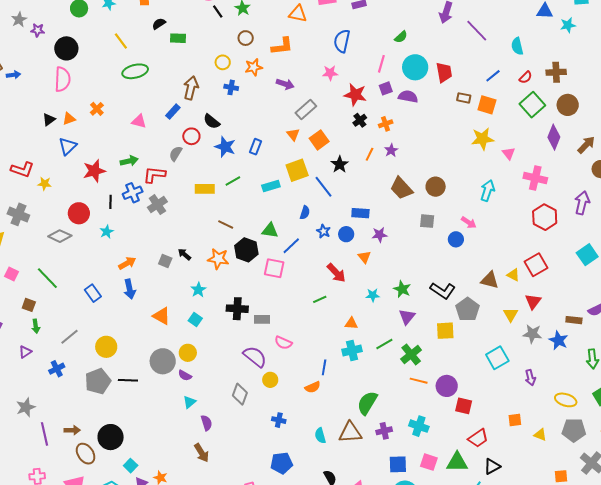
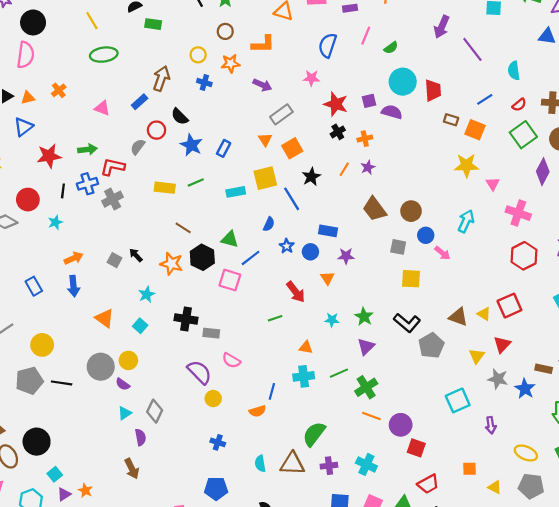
pink line: (381, 64) -> (366, 36), moved
blue circle: (456, 239) -> (426, 235), moved
yellow square: (445, 331) -> (411, 279), moved
gray diamond: (240, 394) -> (155, 411), moved

